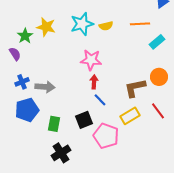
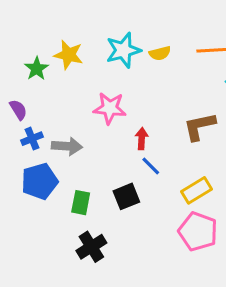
purple semicircle: (15, 54) -> (18, 110), moved
pink star: (91, 60) -> (110, 108), moved
brown L-shape: (135, 88) -> (200, 126), moved
pink pentagon: (106, 136) -> (198, 231), moved

